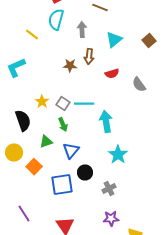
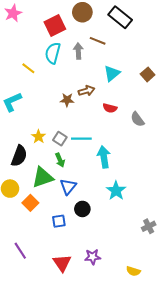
gray arrow: (82, 30) -> (78, 51), moved
brown arrow: (89, 56) -> (86, 91), turned -112
red semicircle: (112, 74) -> (110, 108), turned 32
black semicircle: (23, 120) -> (19, 156), turned 40
green triangle: (46, 142) -> (43, 177), size x1.6
blue square: (62, 184) -> (59, 221), size x0.6
gray cross: (109, 188) -> (149, 226), moved
purple star: (111, 218) -> (93, 257), moved

